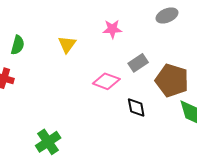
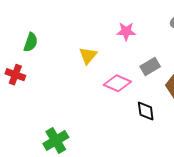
yellow triangle: (67, 44) -> (88, 56), moved

